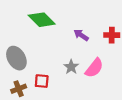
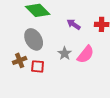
gray ellipse: (16, 58) -> (34, 39), moved
brown cross: (19, 89) -> (20, 60), moved

